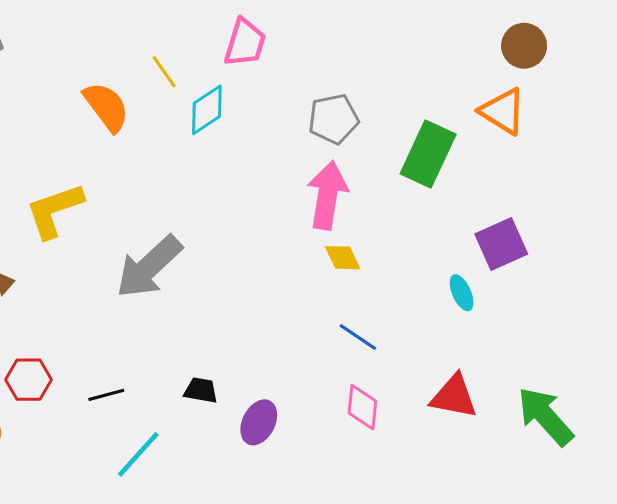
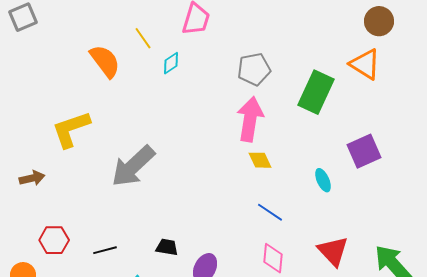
cyan diamond: (207, 110) -> (171, 63), size x0.7
cyan ellipse: (462, 293) -> (323, 180), moved
red triangle: (454, 396) -> (333, 251), turned 36

